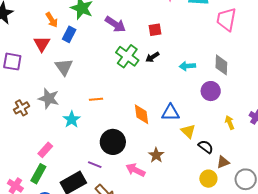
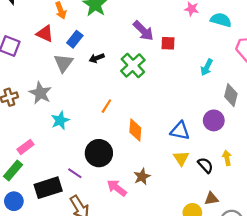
purple arrow: (115, 24) -> (143, 31), moved
blue rectangle: (69, 34) -> (75, 39), moved
red triangle: (42, 44) -> (45, 34), turned -48
black arrow: (152, 57) -> (97, 58), moved
cyan arrow: (187, 66) -> (207, 67), moved, turned -70
orange line: (96, 99) -> (106, 106), moved, turned -64
blue triangle: (170, 113) -> (180, 131), moved
black semicircle: (206, 147) -> (205, 165), moved

